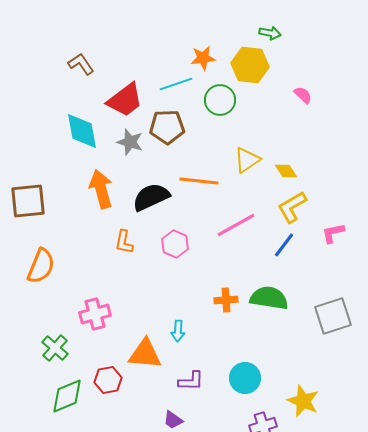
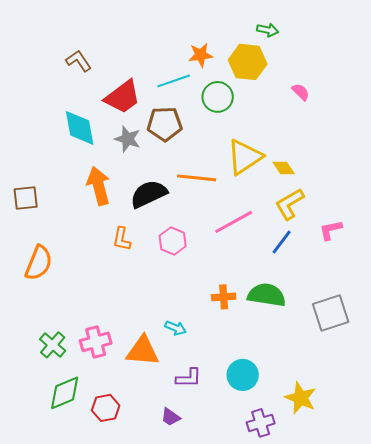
yellow triangle: (247, 160) -> (245, 157), size x1.4
brown square: (28, 201) -> (26, 198), size x0.7
pink cross: (95, 314) -> (96, 342), moved
cyan arrow: (178, 331) -> (176, 328), turned -70
red hexagon: (108, 380) -> (106, 408), moved

